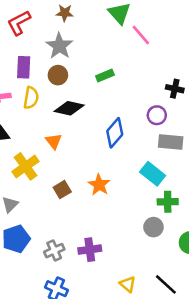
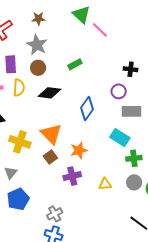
orange triangle: (54, 141) -> (51, 134), moved, size x1.6
yellow cross: (25, 166) -> (20, 142), turned -30
orange star: (99, 185) -> (79, 150), turned 30
gray circle: (153, 227) -> (134, 182), moved
purple cross: (90, 250) -> (72, 176), moved
gray cross: (54, 251) -> (55, 214), moved
yellow triangle: (128, 284) -> (105, 184), moved, turned -40

